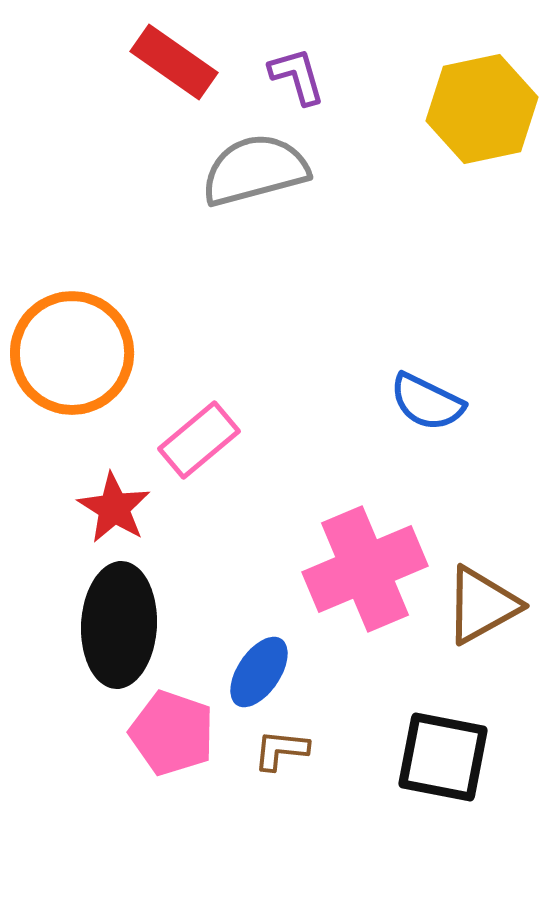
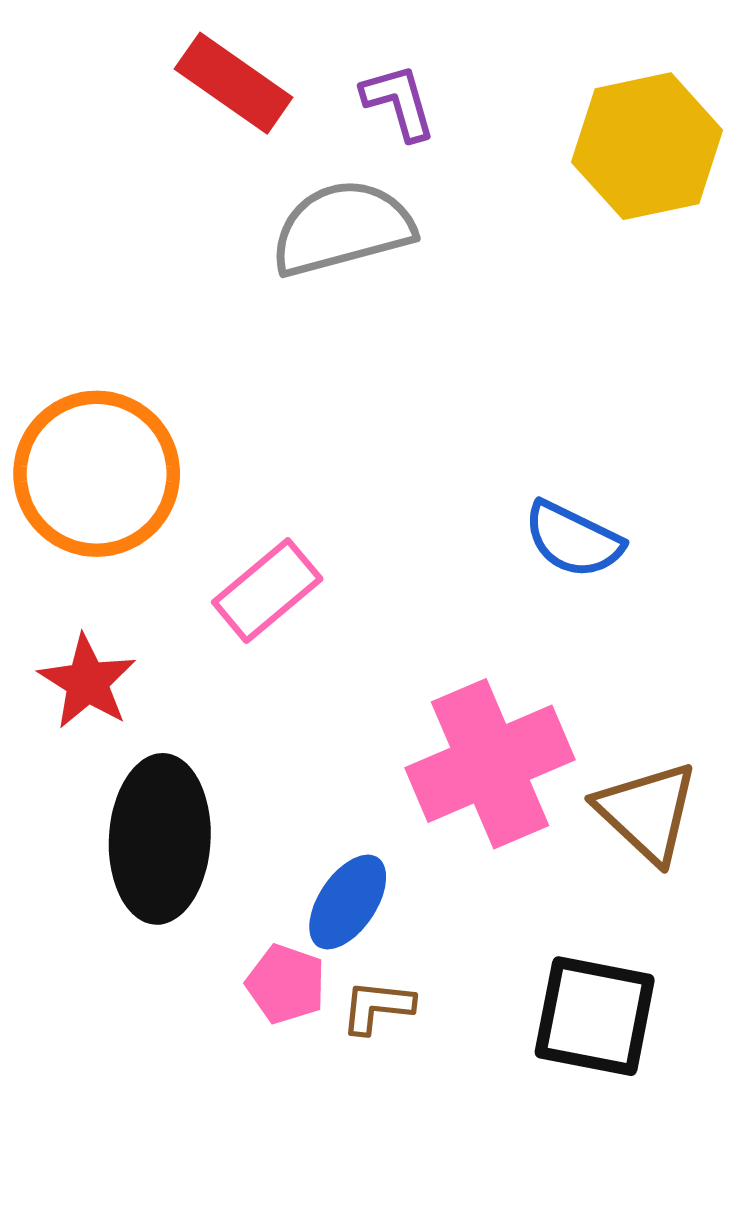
red star: (114, 508) -> (87, 682), moved
brown triangle: (482, 605) -> (647, 812), turned -48
pink pentagon: (172, 733) -> (286, 984), moved, size x0.7

